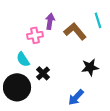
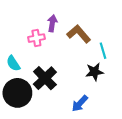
cyan line: (98, 20) -> (103, 51), moved
cyan semicircle: (23, 59) -> (13, 63), moved
black cross: (43, 73) -> (45, 78), size x1.6

